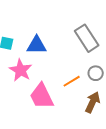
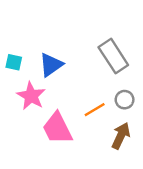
blue triangle: (37, 45) -> (51, 65), turned -35

